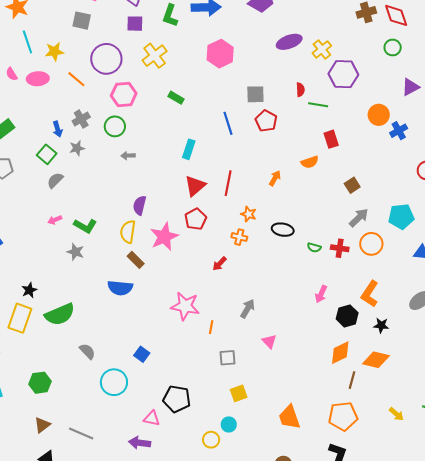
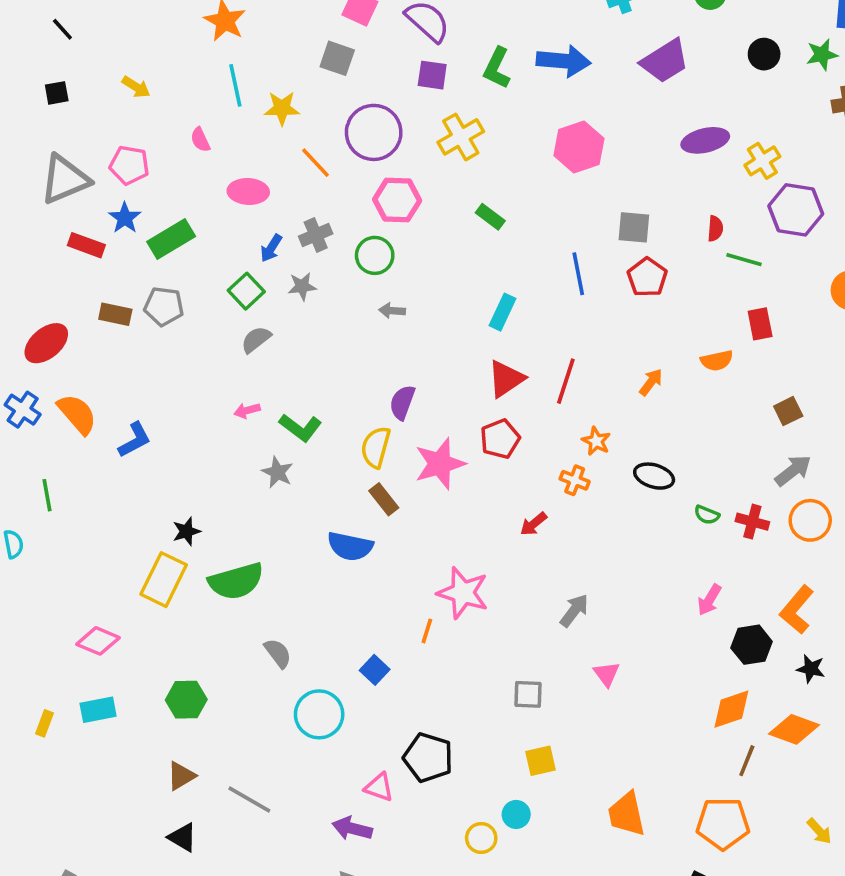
pink ellipse: (38, 79) -> (248, 191), moved
blue arrow: (58, 129) -> (271, 248), turned 42
orange line: (211, 327) -> (427, 631), moved

